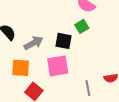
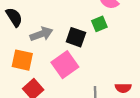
pink square: (58, 66) -> (65, 65), turned -35

